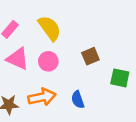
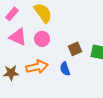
brown square: (90, 56) -> (75, 49), moved

